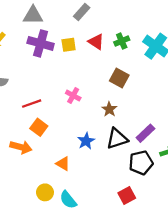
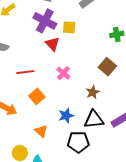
red triangle: (96, 42) -> (52, 44), moved
orange square: (39, 127) -> (37, 96), moved
black pentagon: (141, 163) -> (78, 142), moved

